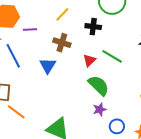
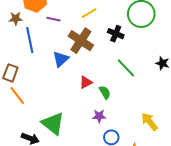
brown cross: (62, 43) -> (81, 41), size x1.4
red triangle: (89, 60) -> (86, 82), moved
green semicircle: (99, 85) -> (105, 92), size x0.6

